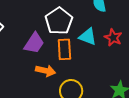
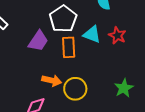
orange arrow: (46, 71) -> (52, 80), moved

